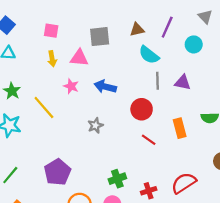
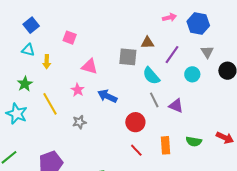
brown triangle: (137, 30) -> (147, 43), moved
gray square: (100, 37) -> (128, 57), moved
yellow arrow: (52, 59) -> (47, 62), moved
gray line: (157, 81) -> (154, 100), turned -35
gray star: (95, 125) -> (79, 122), moved

